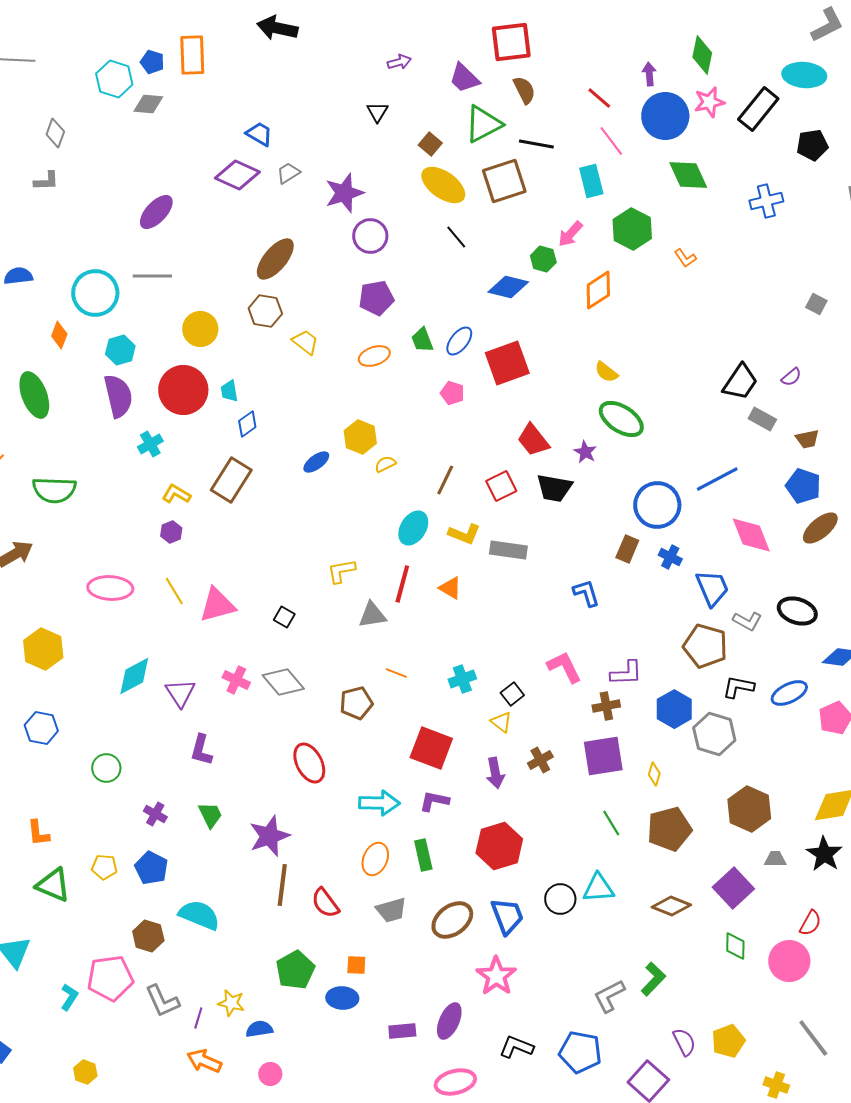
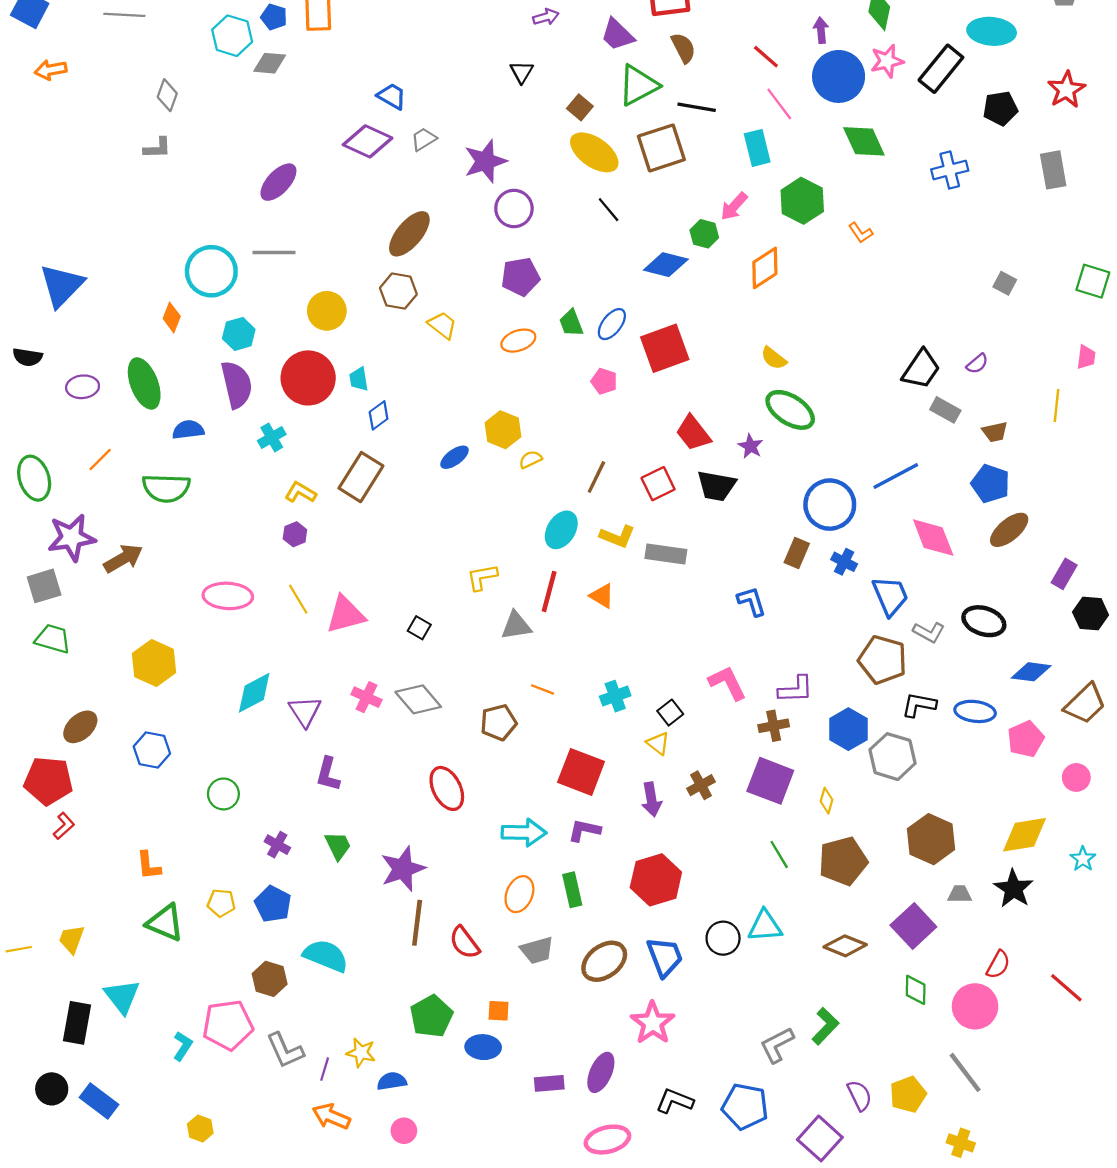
blue semicircle: (18, 276) -> (188, 430), moved
blue ellipse: (789, 693) -> (975, 711), turned 33
purple square: (603, 756) -> (770, 781), turned 30
gray line: (813, 1038) -> (965, 1072), moved

